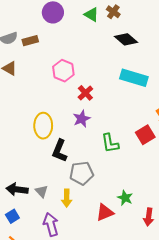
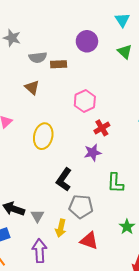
yellow ellipse: (43, 126) -> (43, 136), moved
green star: (125, 198) -> (127, 227), moved
red triangle: (105, 213) -> (89, 241), moved, turned 30

